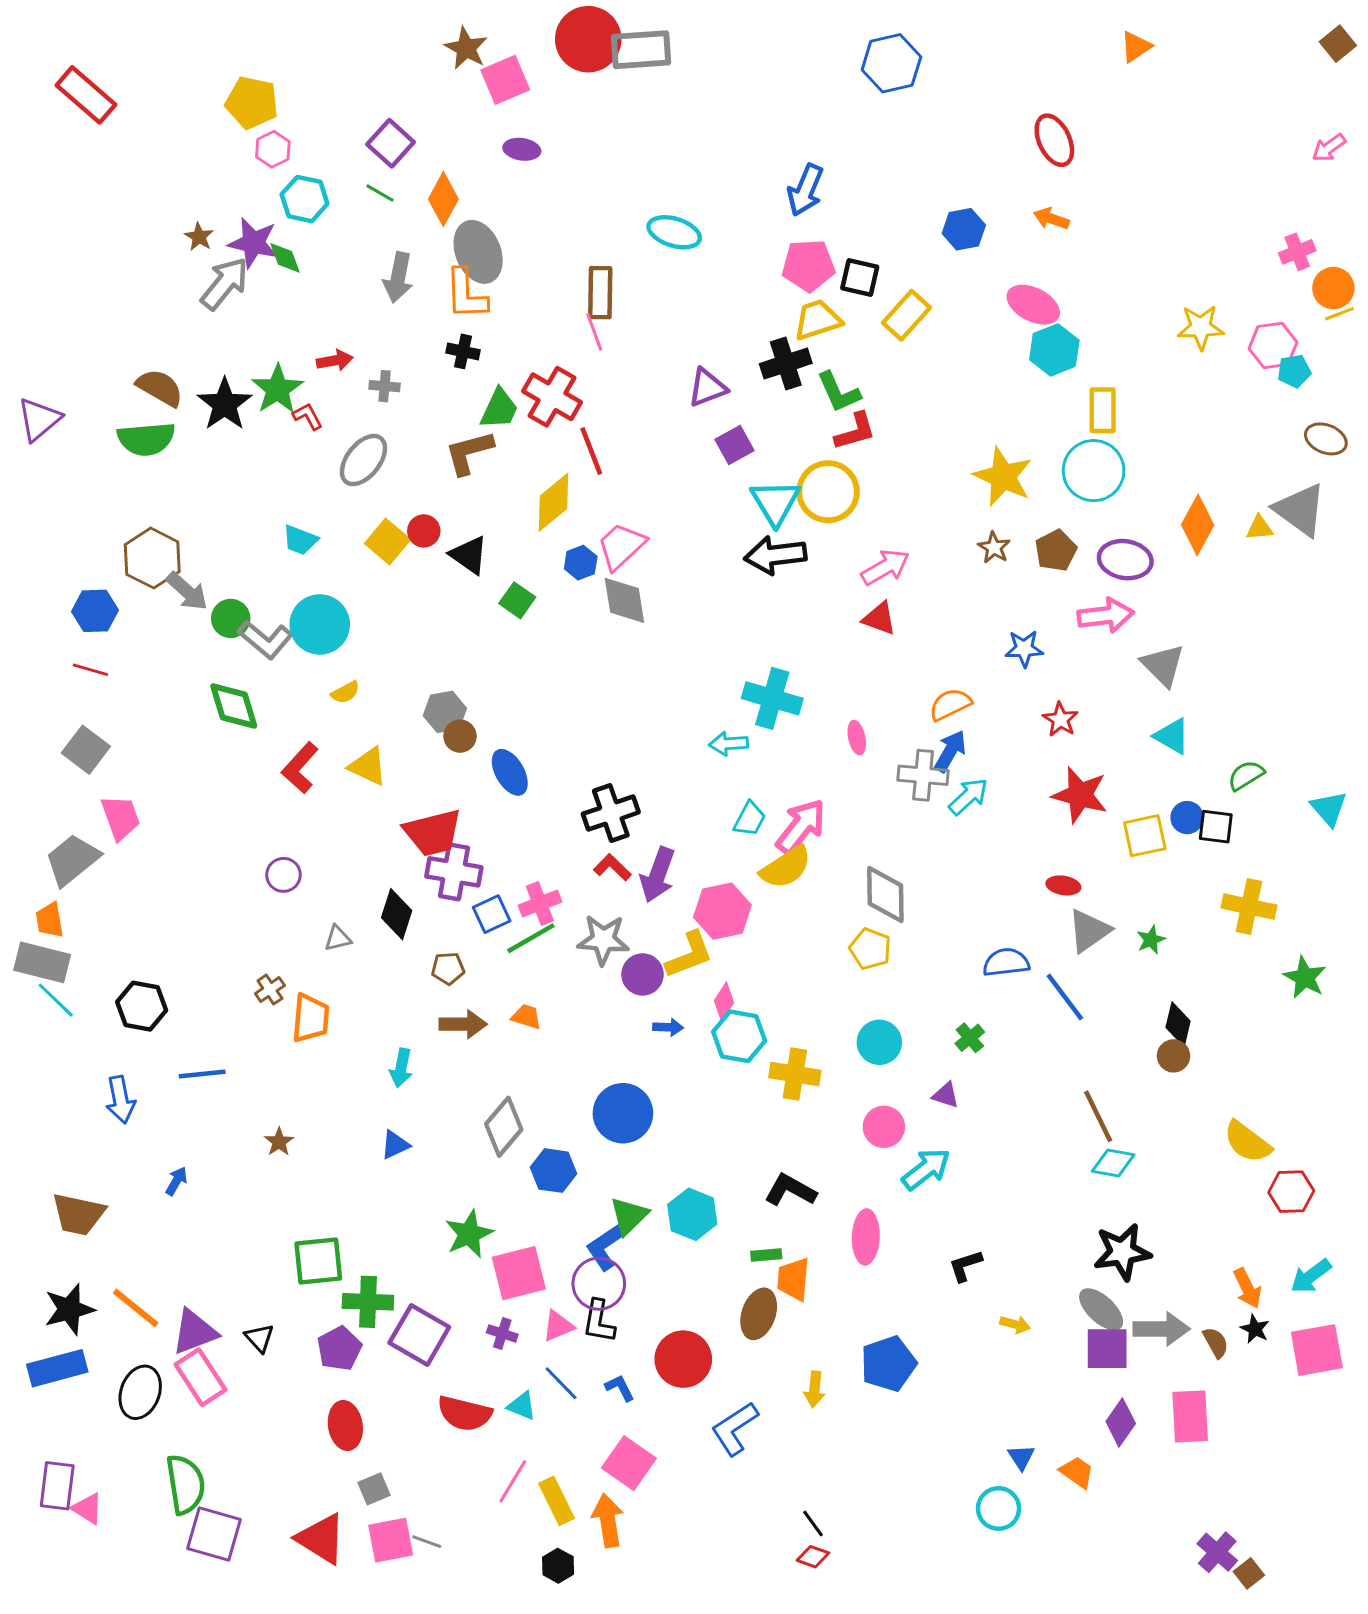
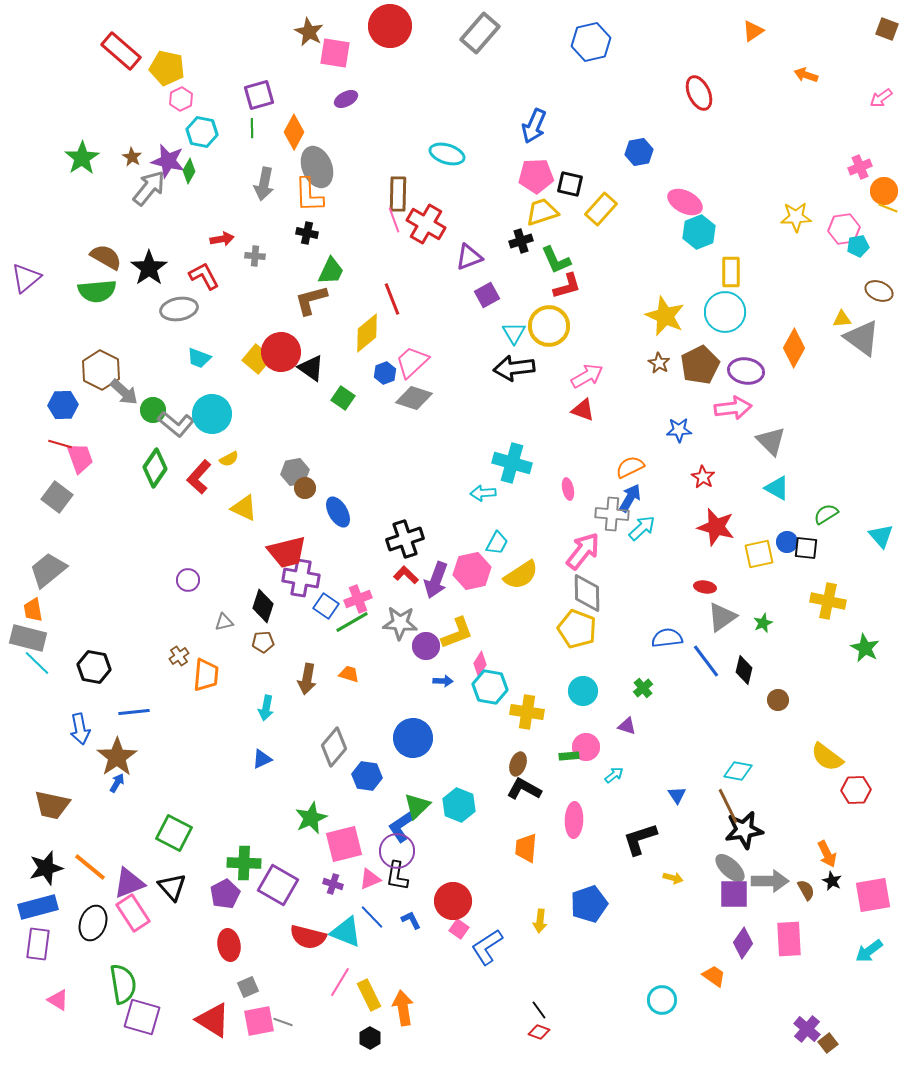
brown square: (1338, 44) -> (887, 29), turned -30
gray rectangle: (641, 50) -> (480, 33), moved, turned -45
pink square: (505, 80) -> (335, 53), turned 32
red rectangle: (86, 95) -> (121, 51), moved
purple square: (391, 143) -> (259, 95), turned 32
purple ellipse: (522, 149) -> (346, 99), turned -35
green line: (380, 193) -> (252, 128), turned 60
orange arrow: (1051, 219) -> (806, 75), moved
green diamond: (285, 258) -> (189, 171), turned 50
yellow line: (1339, 314) -> (888, 208), turned 42
black cross: (786, 364) -> (521, 241), size x0.7
green star: (277, 389) -> (82, 158), moved
red cross: (552, 397) -> (426, 224), moved
red L-shape: (308, 416) -> (204, 276), size x1.5
gray ellipse: (363, 460) -> (179, 309), moved, turned 42
cyan triangle: (775, 502) -> (514, 333), size x0.7
yellow triangle: (1259, 528) -> (842, 319), moved
red circle: (424, 531) -> (281, 352), size x1.8
brown pentagon: (1056, 551) -> (700, 365), size x1.4
gray diamond: (624, 600) -> (414, 398), turned -63
green diamond: (234, 706) -> (155, 468), turned 51
red L-shape: (300, 768) -> (199, 477), moved
pink trapezoid: (121, 818) -> (80, 458), moved
pink arrow: (801, 827) -> (583, 551), moved
pink hexagon: (722, 911) -> (472, 571), moved
blue square: (492, 914) -> (326, 606), turned -30
yellow pentagon: (870, 949) -> (577, 629), size x1.4
brown pentagon: (448, 968) -> (263, 642), moved
brown arrow: (463, 1024) -> (307, 679), turned 100
black diamond: (1178, 1024) -> (744, 670), moved
brown line: (1098, 1116) -> (728, 806), moved
brown star: (279, 1142) -> (117, 757), moved, size x2.0
cyan arrow: (926, 1169) -> (614, 775), size x0.6
green rectangle: (766, 1255) -> (569, 756), moved
green square: (318, 1261) -> (174, 833), moved, turned 33
black L-shape: (965, 1266) -> (640, 839), size x1.5
cyan arrow: (1311, 1276) -> (869, 951), moved
brown ellipse: (759, 1314) -> (518, 764), moved, size x0.7
black triangle: (259, 1338) -> (172, 887), size x1.4
cyan triangle: (522, 1406) -> (346, 932), size x1.6
blue triangle: (1021, 1457) -> (677, 795), moved
pink square: (629, 1463) -> (459, 929), moved, size x0.6
purple rectangle: (57, 1486) -> (38, 944), moved

